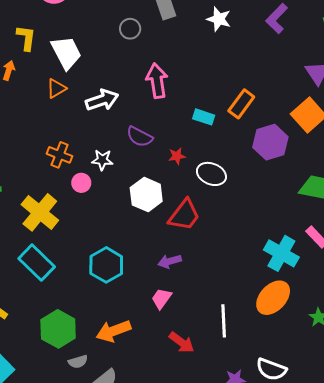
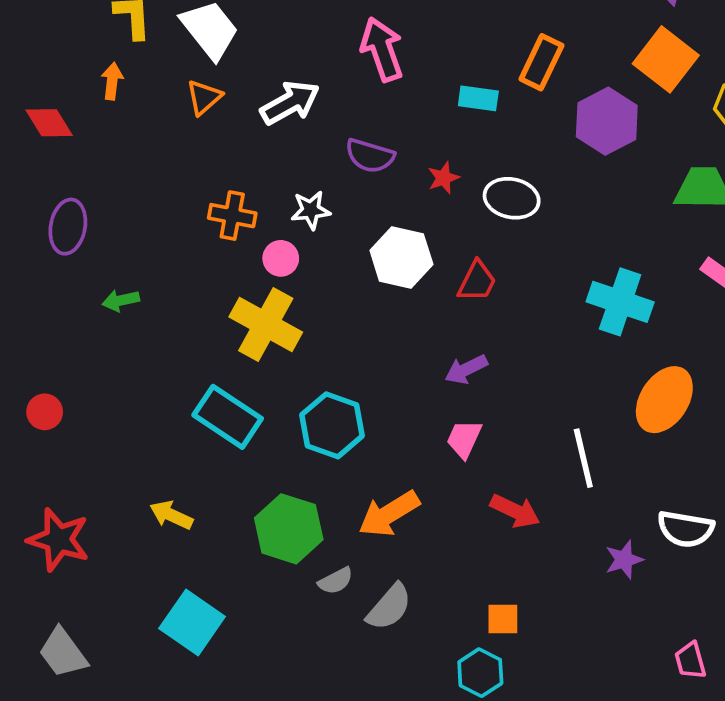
yellow cross: (40, 212) -> (266, 325), moved
red trapezoid: (184, 215) -> (477, 281), size x0.7
cyan cross: (281, 253) -> (620, 302), moved
cyan hexagon: (106, 265) -> (332, 425), moved

